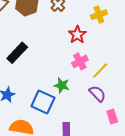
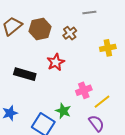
red star: (77, 35) -> (56, 62), moved
black rectangle: (17, 53) -> (25, 74), turned 55

